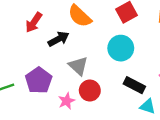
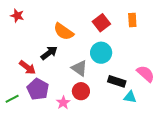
red arrow: (34, 22) -> (27, 67), moved, turned -78
gray triangle: (78, 66) -> (79, 68), moved

